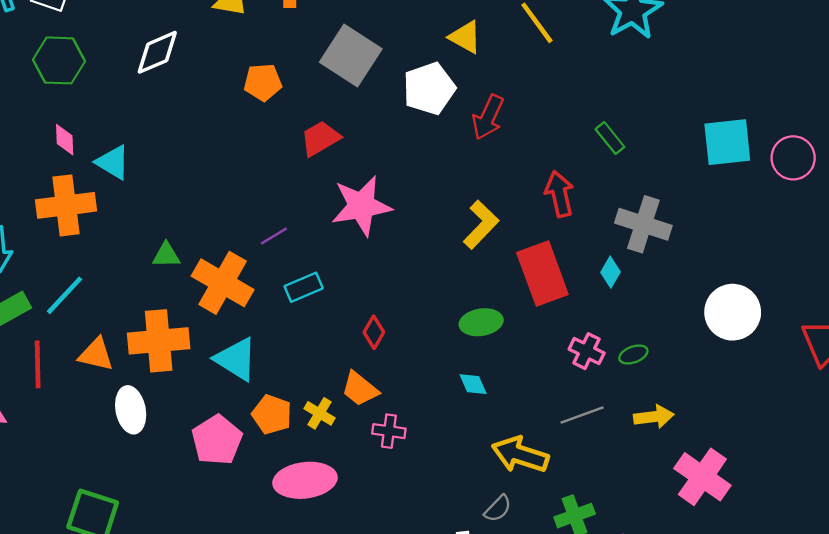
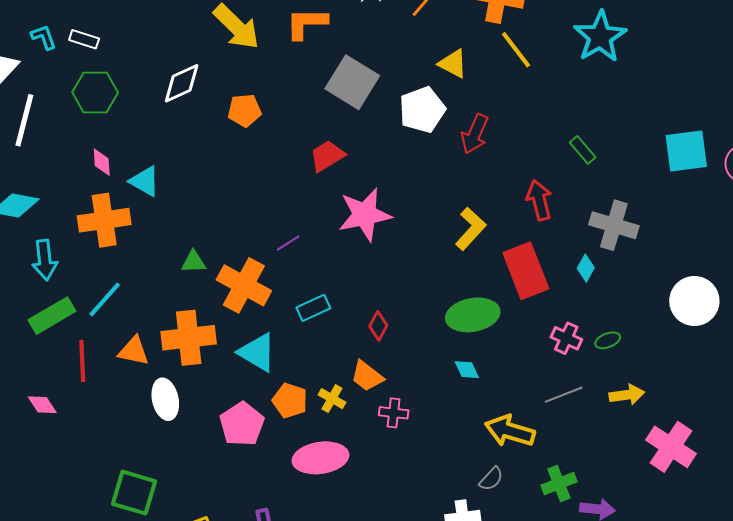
orange pentagon: (263, 82) -> (244, 110), moved
cyan rectangle: (304, 287) -> (313, 308), moved
green ellipse: (481, 322) -> (473, 315), size x1.4

